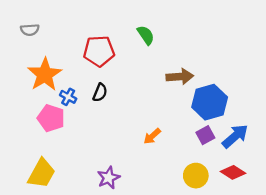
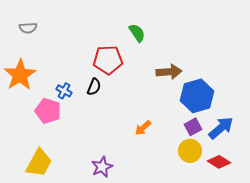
red pentagon: (99, 51) -> (108, 60), moved
orange star: (45, 74) -> (20, 75), moved
yellow circle: (196, 176) -> (190, 151), moved

